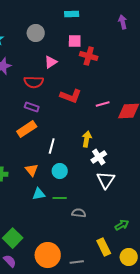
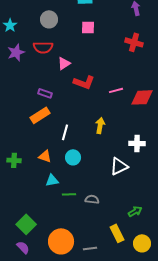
red cross: (89, 56) -> (134, 42), moved
pink triangle: (51, 62) -> (64, 63), moved
red semicircle: (34, 82) -> (43, 47), moved
white cross: (99, 157) -> (137, 143), moved, turned 35
orange triangle: (32, 170) -> (45, 156), turned -32
white triangle: (106, 180) -> (119, 166), turned 30
green line: (60, 198) -> (69, 194), moved

